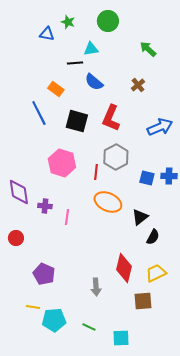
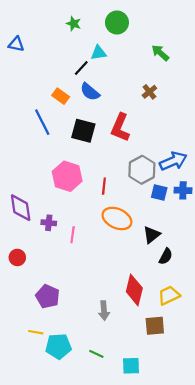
blue triangle: (47, 34) -> (16, 44), moved
black line: (75, 63) -> (81, 68), turned -42
blue semicircle: (94, 82) -> (90, 92), moved
blue arrow: (160, 127) -> (173, 161), moved
gray hexagon: (116, 157) -> (142, 170), moved

